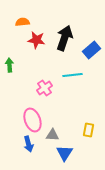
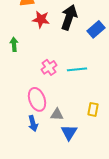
cyan line: (72, 75) -> (77, 69), moved

